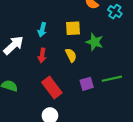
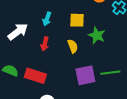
purple square: (87, 84) -> (85, 75), size x1.5
red rectangle: (52, 88) -> (35, 76), moved, turned -40

